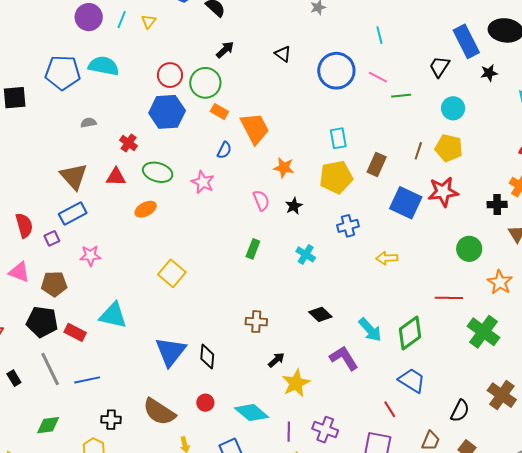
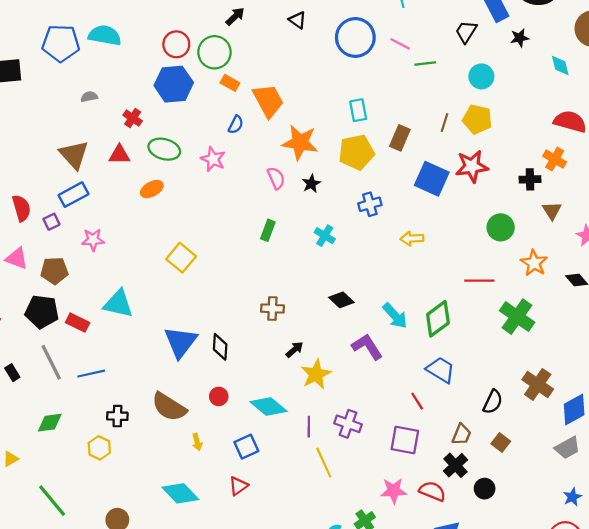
orange star: (284, 168) -> (300, 143), size x1.6

